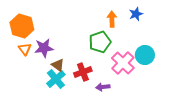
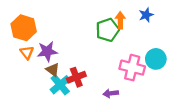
green pentagon: (100, 42) -> (107, 30), moved
pink cross: (123, 63) -> (132, 68), turned -30
brown triangle: (58, 65) -> (53, 70), moved
red cross: (83, 72) -> (76, 77), moved

